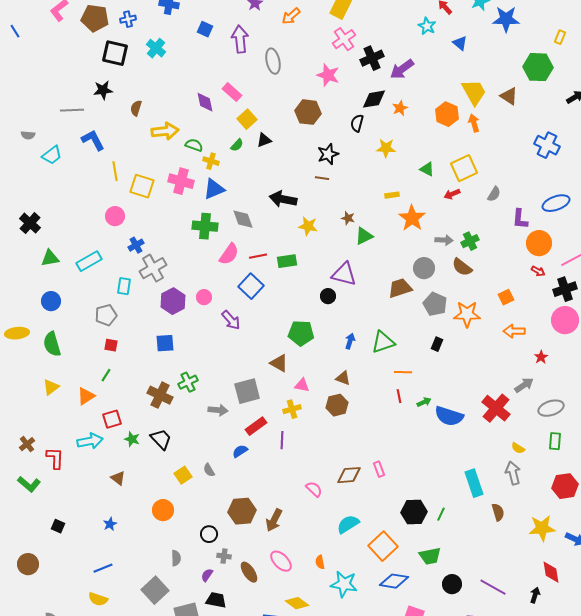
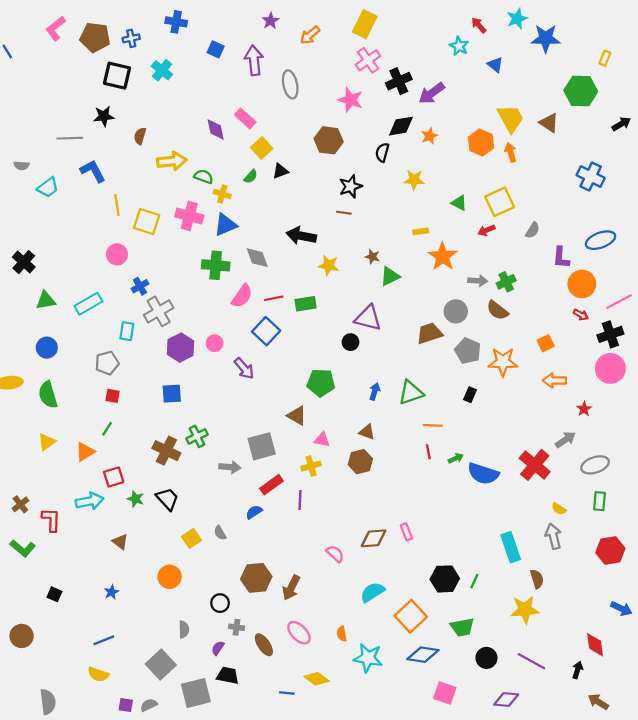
yellow star: (542, 528) -> (525, 610), moved

